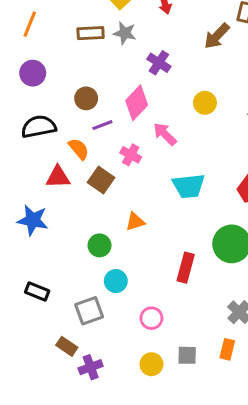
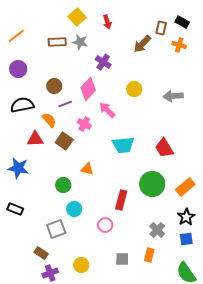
orange line: (30, 24) -> (16, 36), turned 30
orange triangle: (135, 222) -> (87, 169), turned 32
black rectangle: (37, 291) -> (15, 209), moved
pink circle: (151, 318) -> (105, 225), moved
yellow circle: (151, 364) -> (81, 265), moved
purple cross: (91, 367) -> (50, 273), moved

